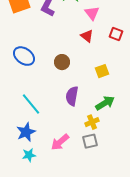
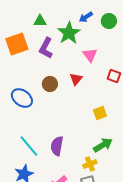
red triangle: (87, 36) -> (76, 79), moved, turned 32
brown circle: (62, 62) -> (50, 84), moved
purple semicircle: (72, 96) -> (57, 146), moved

